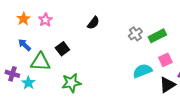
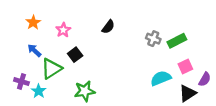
pink star: (45, 20) -> (63, 30), moved
gray cross: (135, 34) -> (153, 39), turned -32
green triangle: (40, 62) -> (51, 69), turned -35

